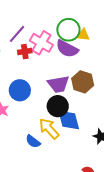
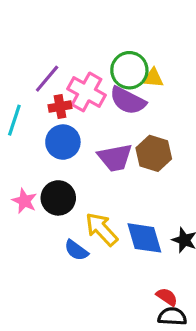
blue circle: (20, 90) -> (63, 142), moved
black circle: (58, 106) -> (58, 198), moved
blue diamond: (69, 120) -> (144, 238), moved

